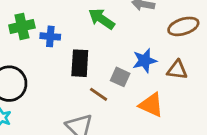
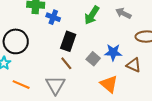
green arrow: (101, 19) -> (92, 15), turned -108
brown line: (99, 94) -> (66, 63), moved

